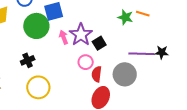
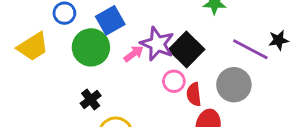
pink arrow: (64, 37) -> (134, 54), turned 88
black square: (99, 43) -> (186, 49), size x1.6
purple line: (141, 54) -> (250, 49), turned 40

